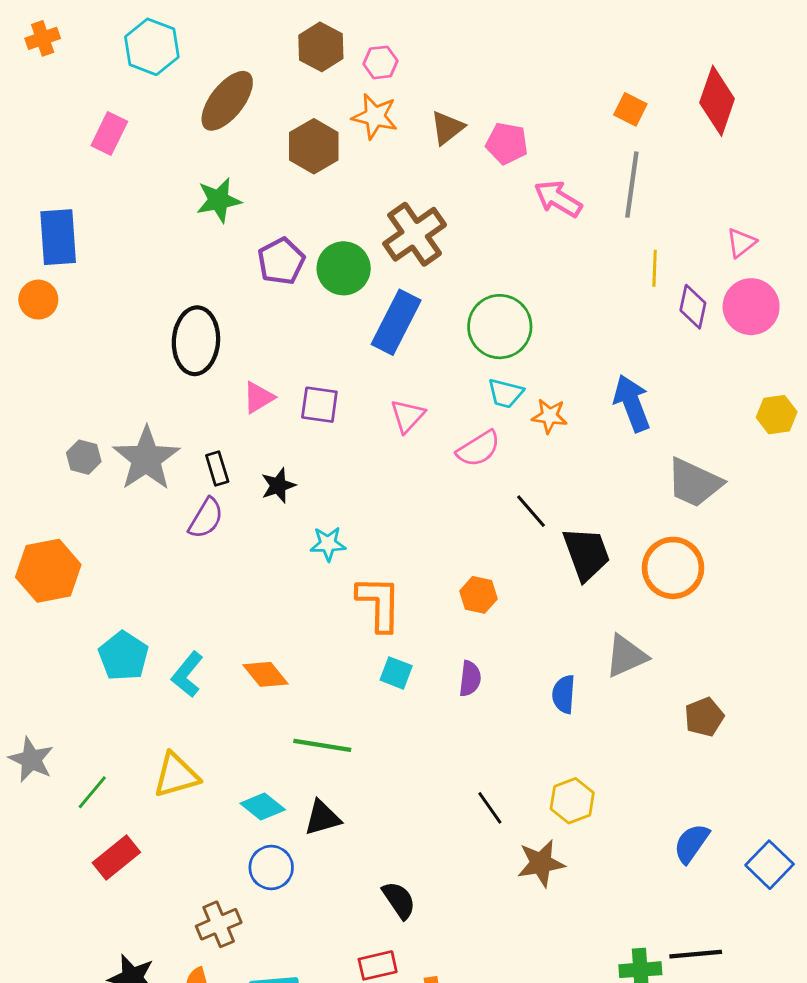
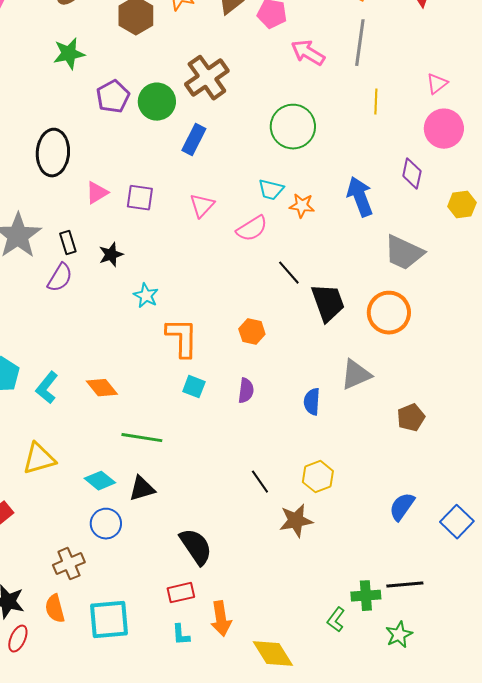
purple diamond: (693, 307) -> (412, 174), moved
blue rectangle: (396, 322) -> (194, 140), size x0.7
green circle: (500, 327) -> (293, 127), moved
cyan star: (328, 544) -> (146, 296), turned 30
black semicircle: (399, 900) -> (196, 547), size x1.4

